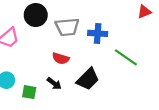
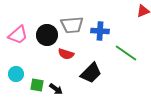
black circle: (36, 15) -> (47, 35), moved
black arrow: (54, 83) -> (56, 89), moved

